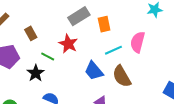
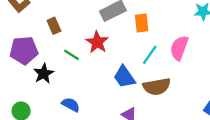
cyan line: (113, 50) -> (150, 55), turned -36
black star: (36, 73) -> (44, 74), moved
brown semicircle: (122, 76) -> (157, 87), turned -75

